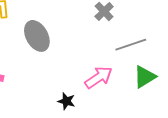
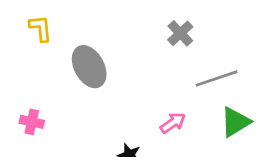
pink arrow: (99, 77) -> (173, 123), size x0.7

